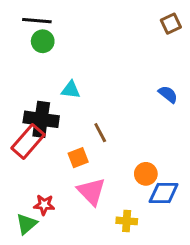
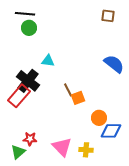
brown square: (171, 24) -> (108, 16), moved, turned 32
blue semicircle: (168, 94) -> (114, 64), size x1.5
black cross: (41, 119) -> (28, 81), turned 30
orange square: (78, 158) -> (78, 98), moved
pink triangle: (91, 192) -> (62, 147), moved

